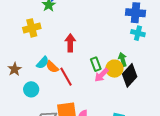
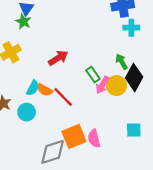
red arrow: (70, 43) -> (58, 58), turned 72
yellow circle: (114, 69) -> (116, 86), moved
cyan circle: (31, 89) -> (27, 112), moved

